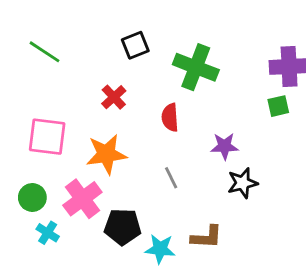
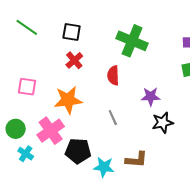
black square: (135, 45) -> (72, 32), moved, turned 30
pink square: (47, 137) -> (27, 87), size x0.7

